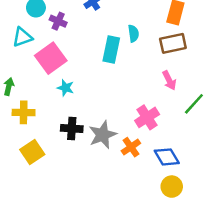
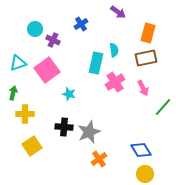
cyan triangle: (22, 37) -> (18, 63), moved
cyan star: (66, 88) -> (69, 94), moved
pink cross: (147, 117) -> (115, 82), moved
orange cross: (131, 147) -> (99, 159), moved

